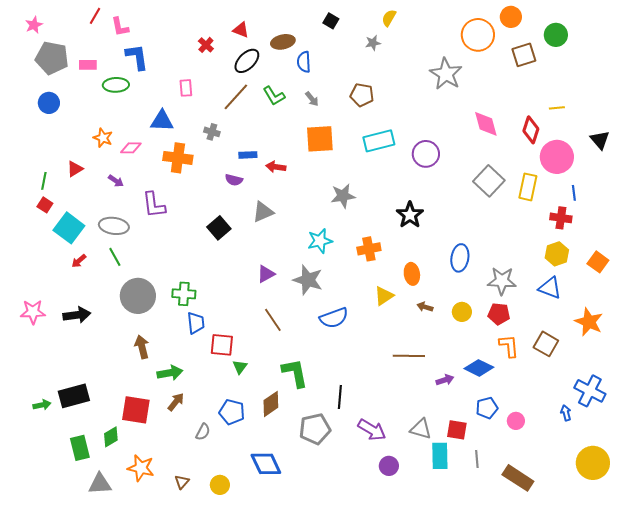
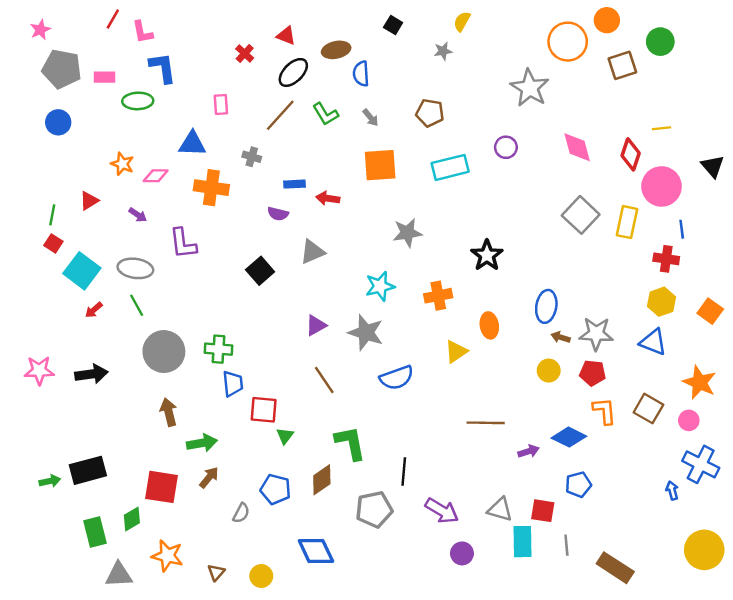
purple circle: (426, 154) -> (506, 147), moved, size x0.7
brown arrow: (425, 307) -> (561, 337), moved
pink circle: (516, 421) -> (689, 420), moved

